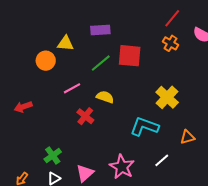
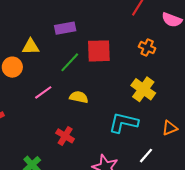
orange cross: (171, 43) -> (147, 48), moved
red cross: (85, 116) -> (65, 136), moved

